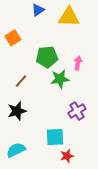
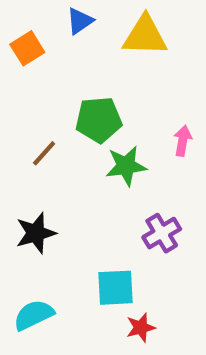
orange square: (13, 38) -> (27, 48), moved
pink arrow: (78, 63) -> (183, 141), moved
brown line: (21, 81) -> (44, 153), moved

